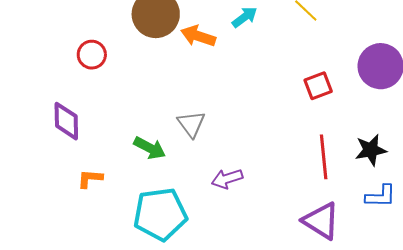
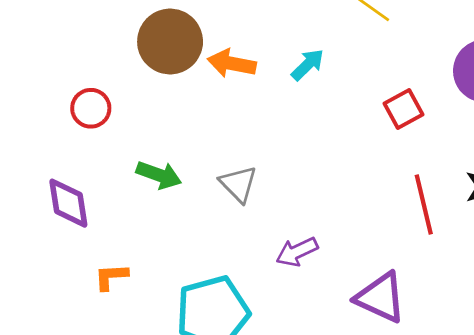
cyan arrow: (245, 17) -> (308, 65), moved
green arrow: (150, 148) -> (159, 175), moved
purple triangle: (321, 221) -> (381, 297), moved

